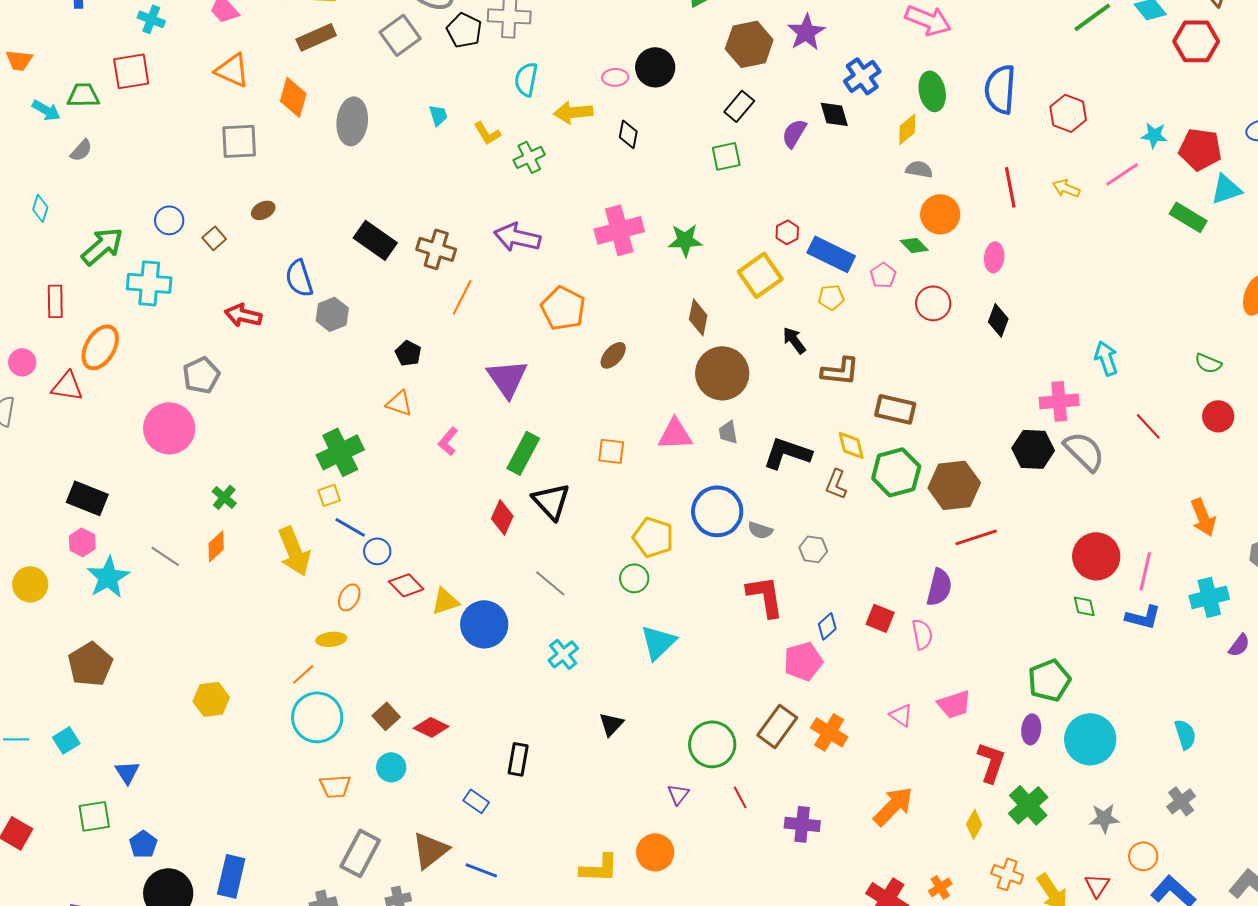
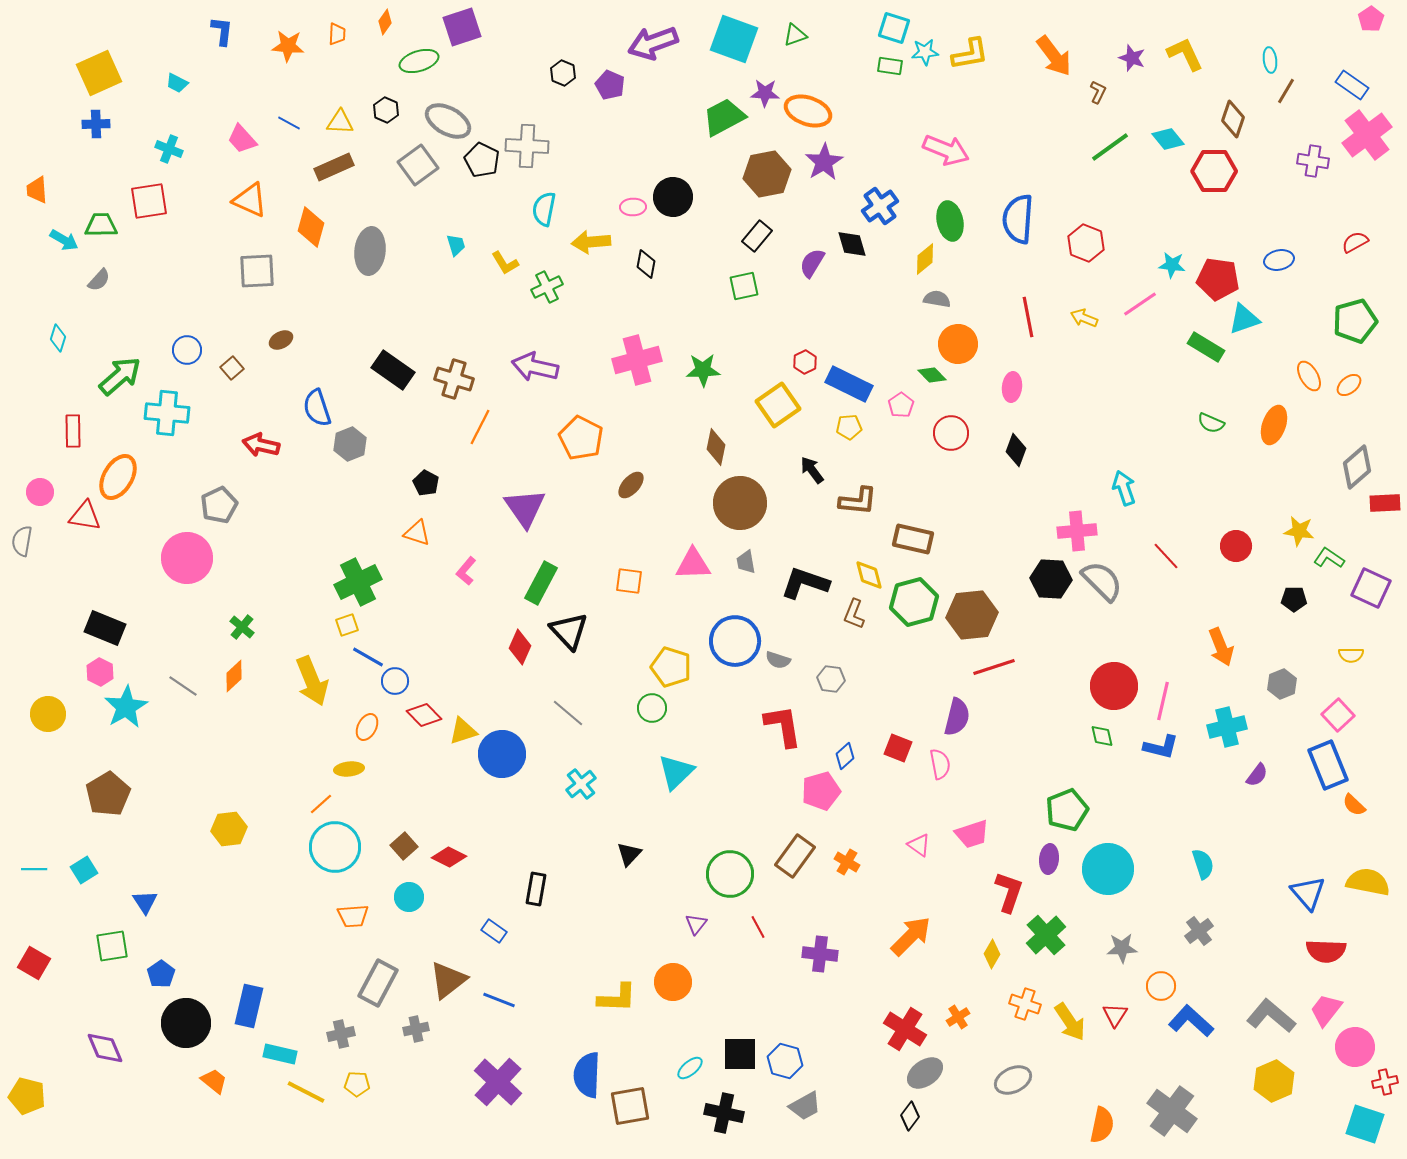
orange trapezoid: (19, 60) -> (37, 190), turned 80
green semicircle: (1208, 363) -> (1211, 423), moved
orange cross: (829, 732) -> (847, 862), size x0.7

